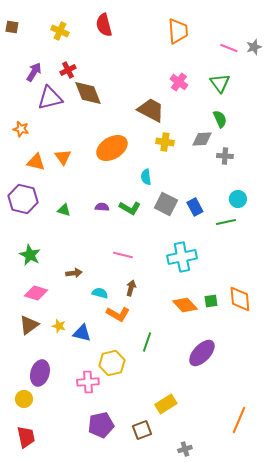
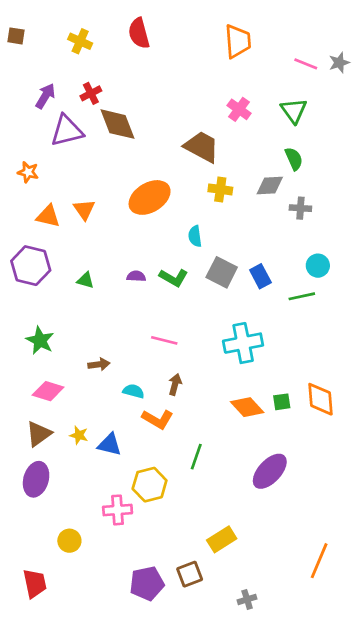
purple ellipse: (40, 373) -> (36, 479), moved
yellow circle: (24, 399) -> (69, 541), moved
purple pentagon: (101, 425) -> (147, 583), moved

